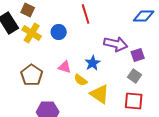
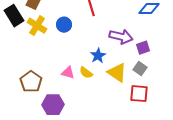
pink triangle: (65, 67) -> (68, 73), moved
brown pentagon: (32, 75) -> (31, 82), moved
yellow triangle: (100, 94) -> (117, 73), moved

